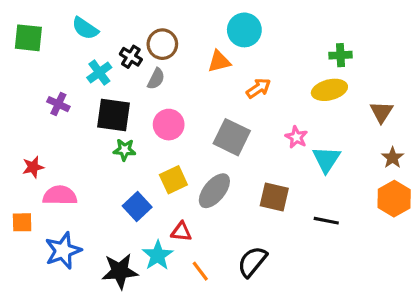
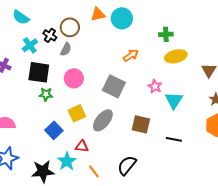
green cross: (340, 55) -> (166, 34), moved
orange triangle: (219, 61) -> (98, 14), moved

